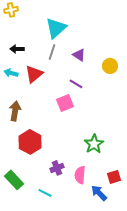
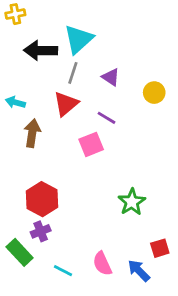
black arrow: (17, 49) -> (41, 50), moved, size x1.6
red triangle: (34, 74) -> (66, 104), moved
brown arrow: (15, 111) -> (32, 133), moved
purple cross: (57, 168) -> (41, 231), moved
pink semicircle: (80, 175) -> (102, 264), moved, turned -30

